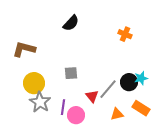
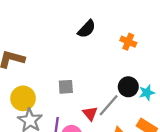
black semicircle: (71, 23) -> (87, 29), moved
black circle: (129, 82) -> (128, 87), moved

